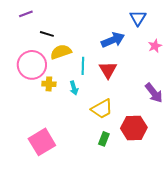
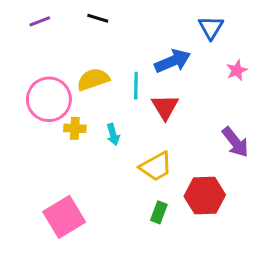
black line: (47, 34) -> (98, 18), moved
cyan line: (83, 66) -> (136, 86), moved

